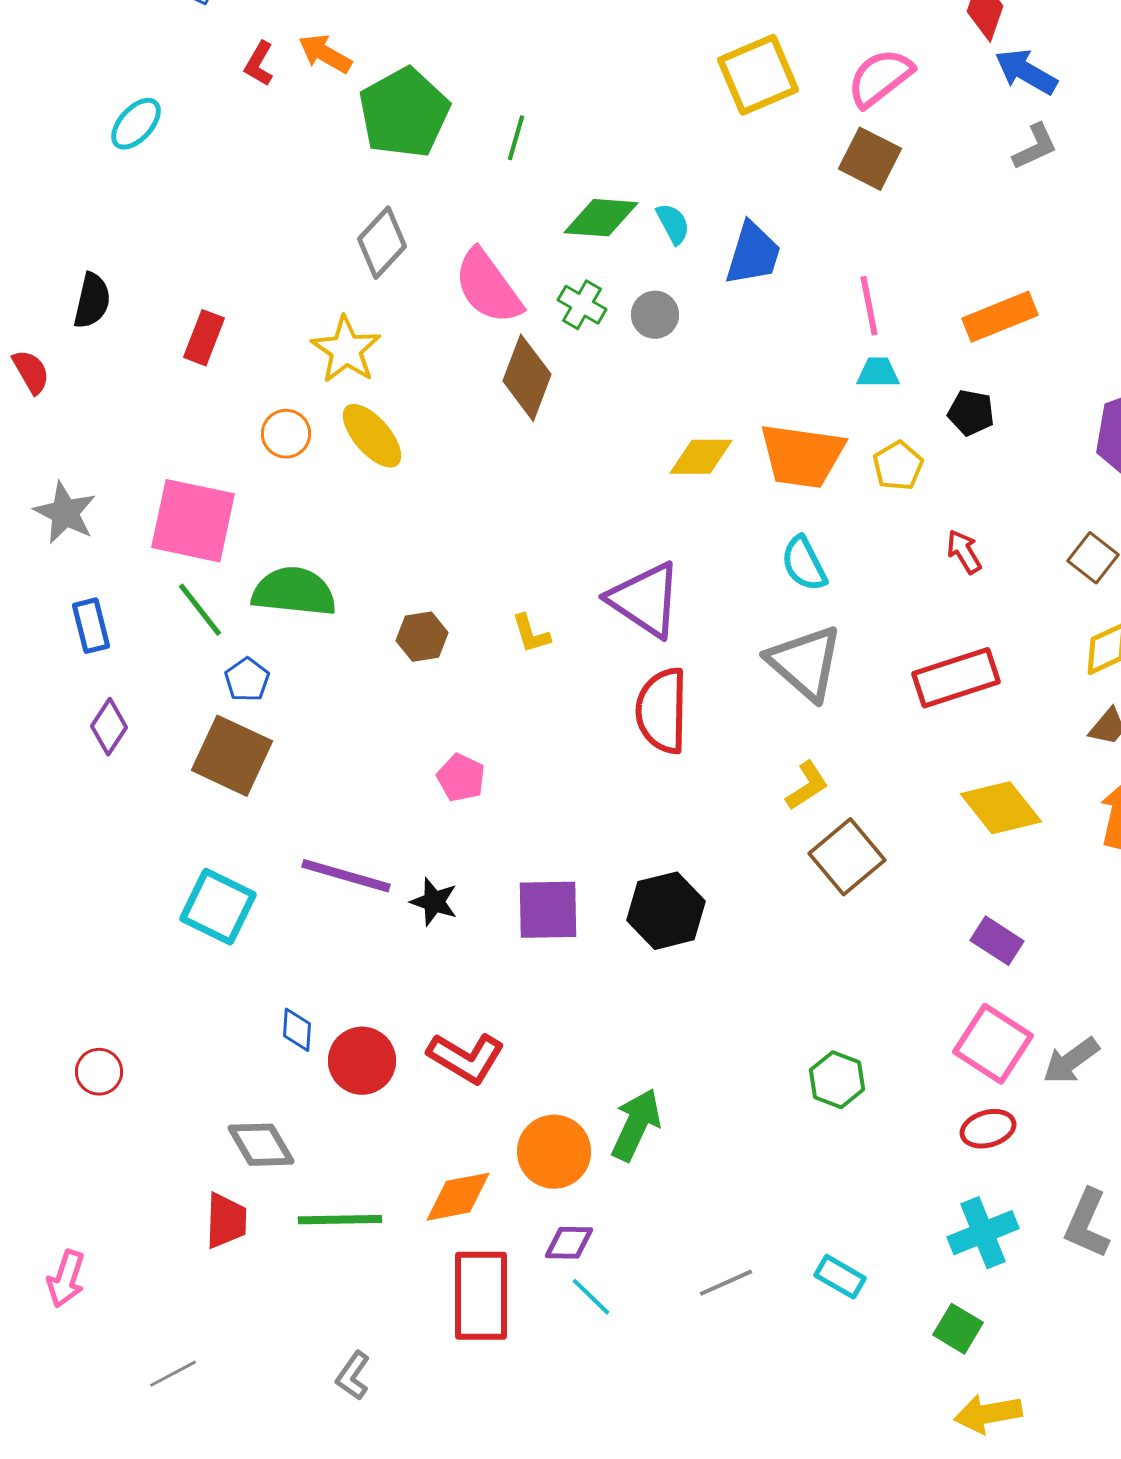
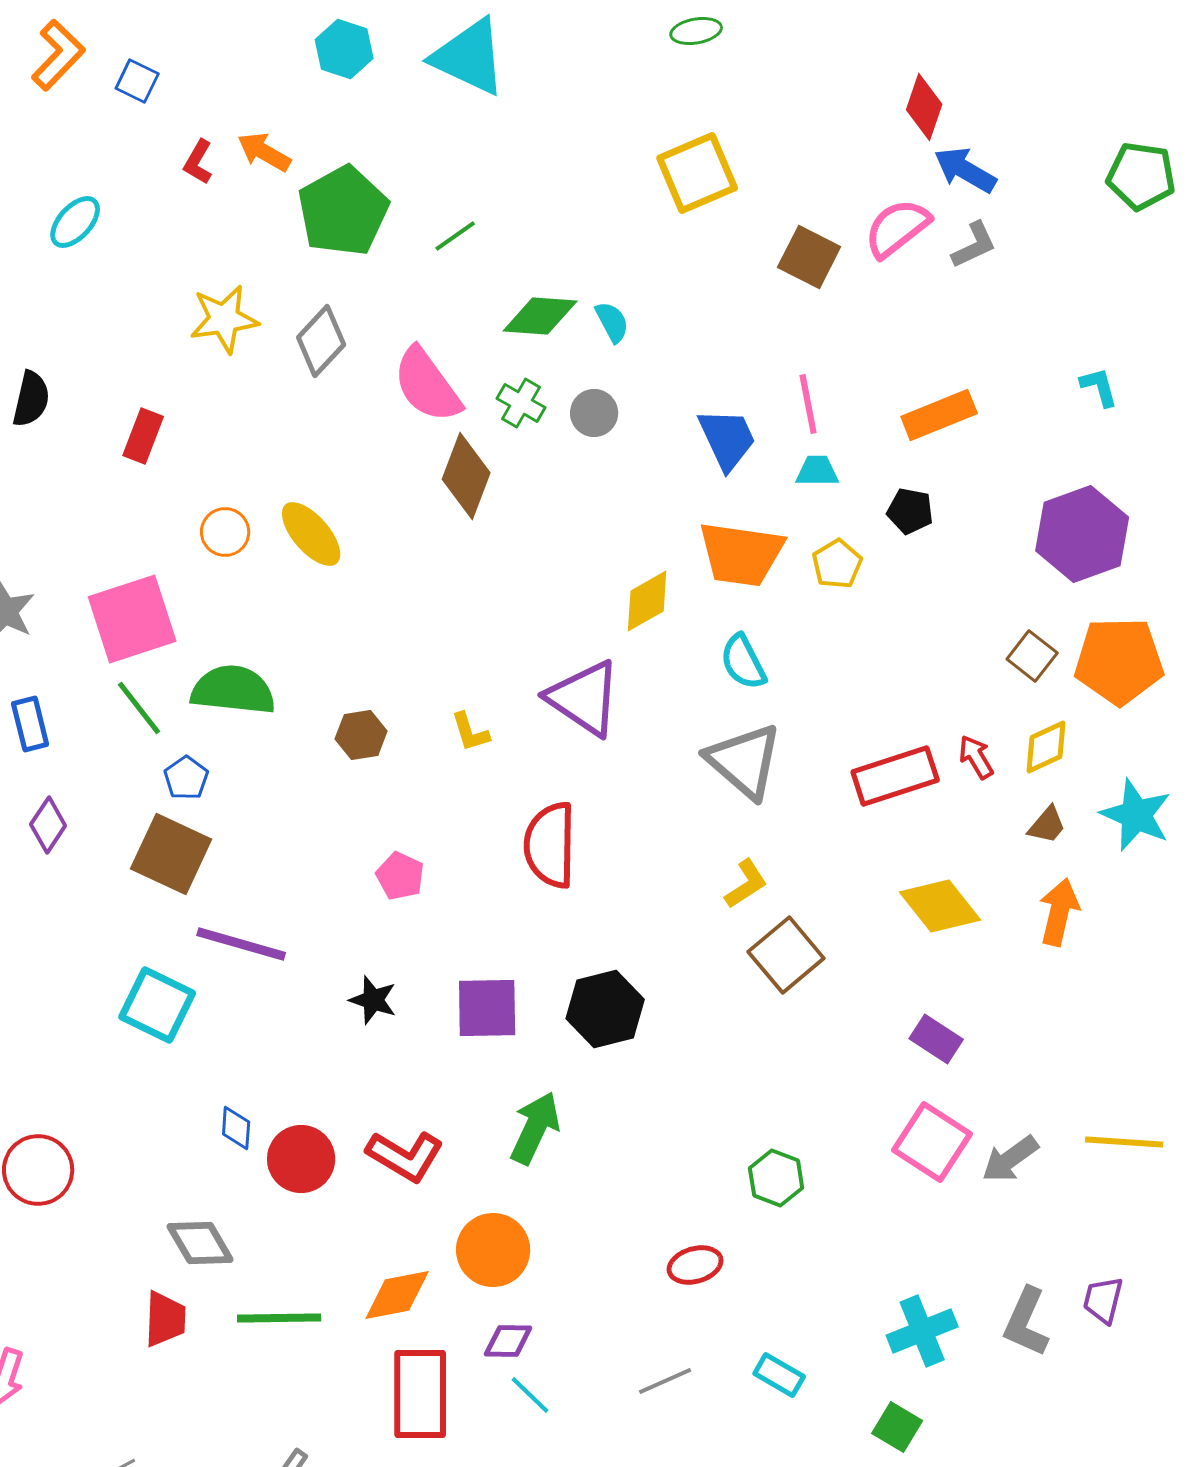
pink semicircle: (880, 78) -> (897, 228), moved
green line: (516, 138) -> (455, 236), turned 39
blue trapezoid: (753, 254) -> (727, 439), moved, turned -42
yellow star: (346, 350) -> (224, 319), moved, turned 30
yellow diamond: (701, 457) -> (647, 601), moved, turned -30
pink square: (193, 521) -> (132, 619), turned -30
red arrow: (964, 552) -> (976, 757), moved
red semicircle: (662, 711) -> (550, 845), moved
purple line: (346, 876) -> (241, 944), moved
red circle: (99, 1072) -> (38, 1170), size x1.5
green arrow: (636, 1125) -> (535, 1128), moved
red ellipse: (988, 1129) -> (695, 1265), moved

